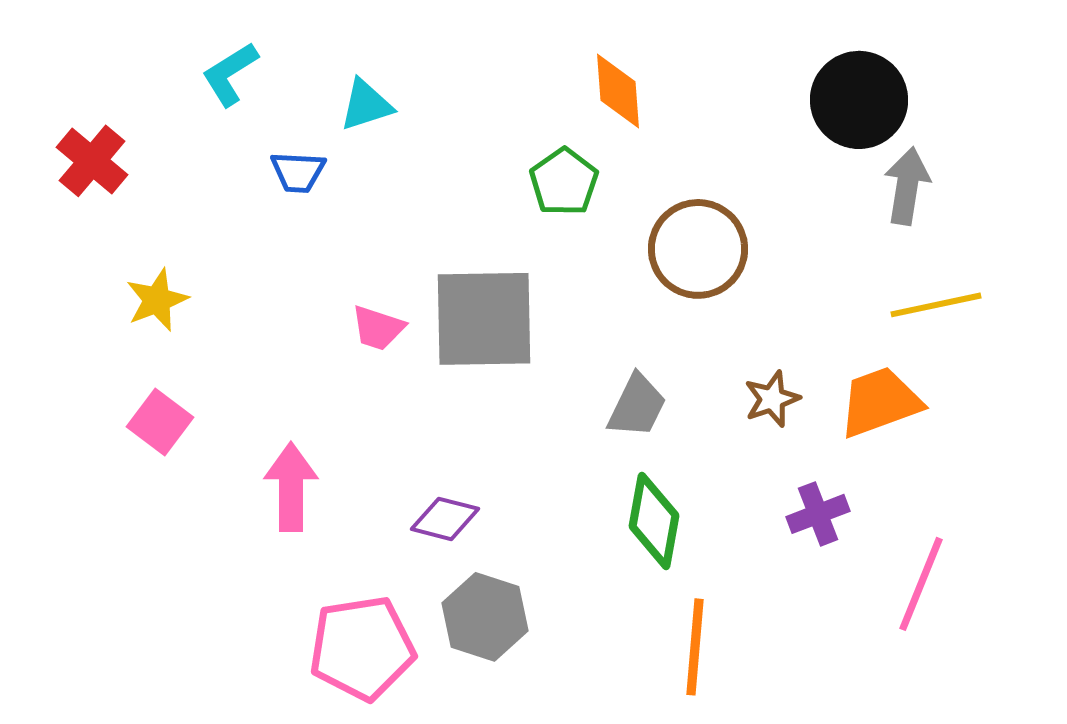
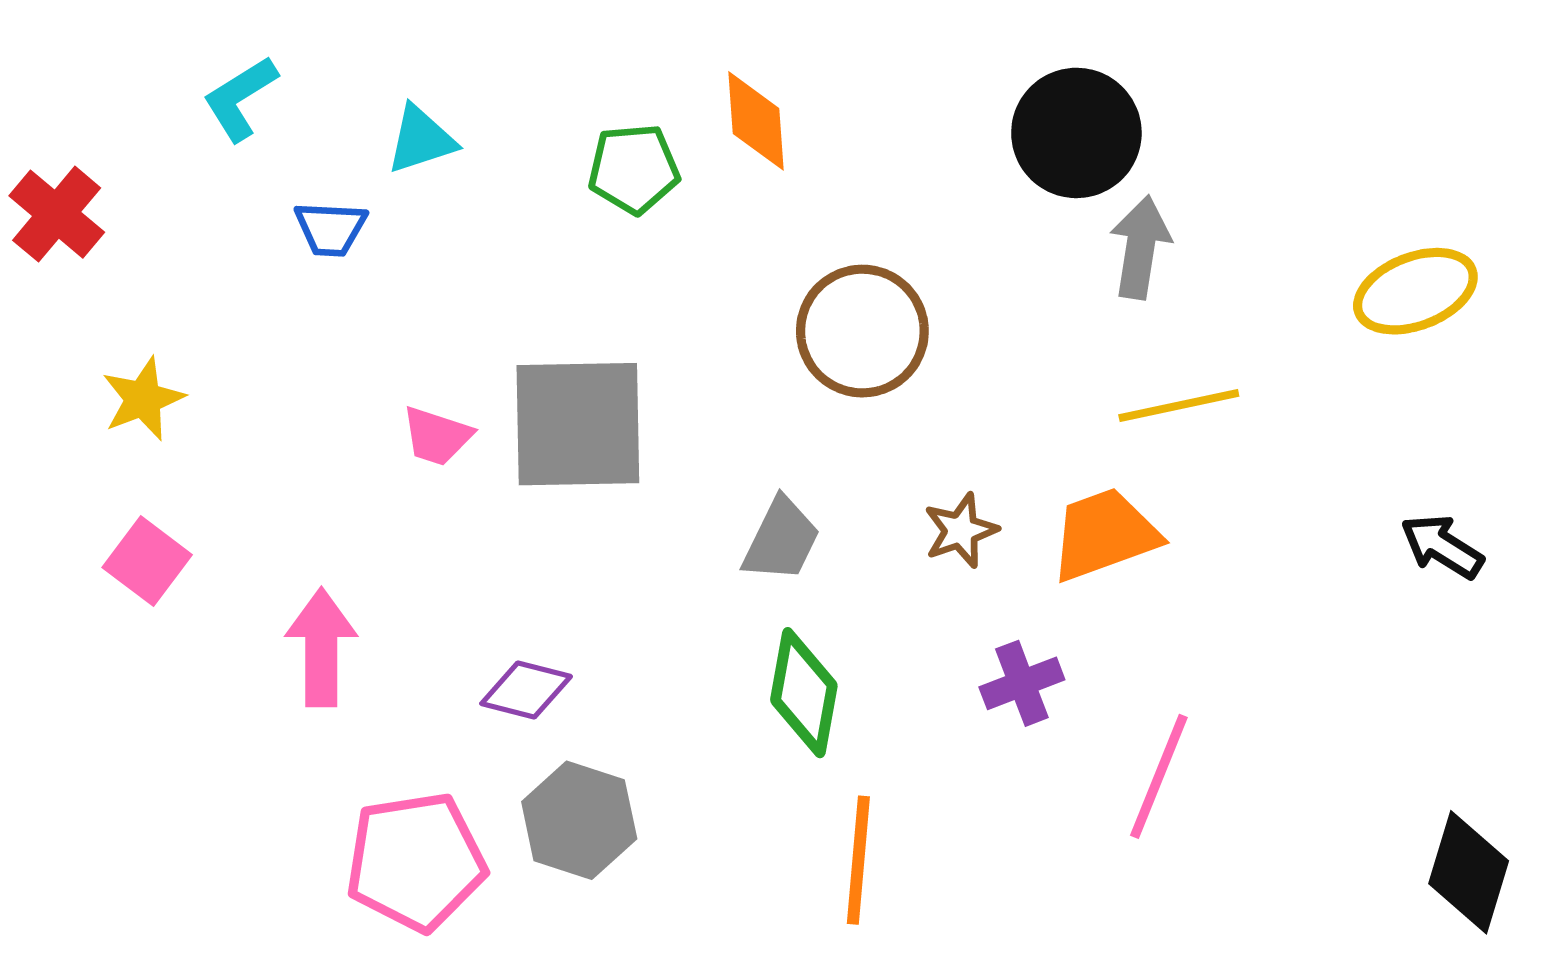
green pentagon: (564, 182) -> (634, 169), moved, turned 30

